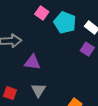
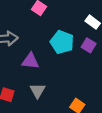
cyan pentagon: (65, 23) -> (62, 42), moved

